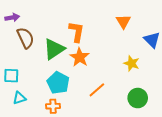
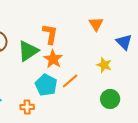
cyan pentagon: (58, 83) -> (46, 85), moved
orange line: (97, 90) -> (70, 81), moved

